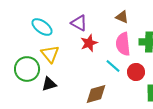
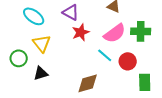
pink semicircle: (123, 44) -> (115, 33), turned -120
green circle: (27, 69) -> (19, 58), size x0.7

